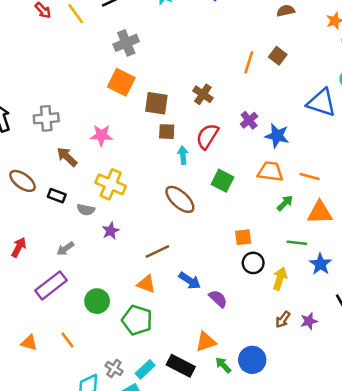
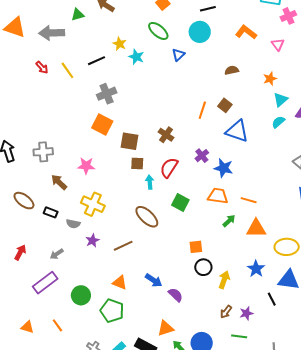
blue triangle: (321, 103) -> (237, 131), moved
green line: (297, 243) -> (239, 336), moved
brown line: (157, 252) -> (123, 246), moved

